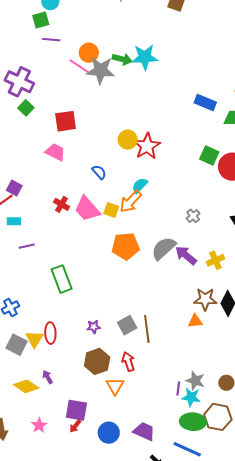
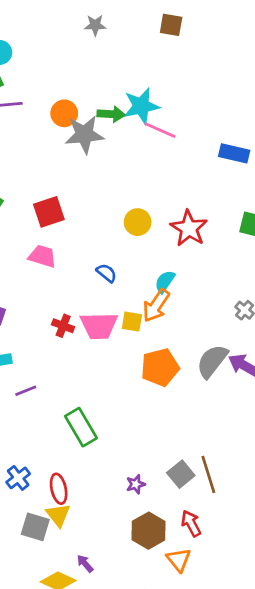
pink line: (80, 67) -> (160, 130), moved
red star: (147, 146) -> (189, 228), moved
pink trapezoid: (87, 209) -> (99, 326), turned -40
red ellipse: (50, 333) -> (59, 489), moved

